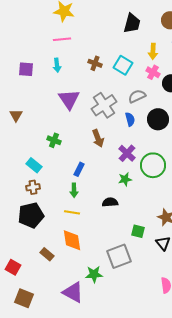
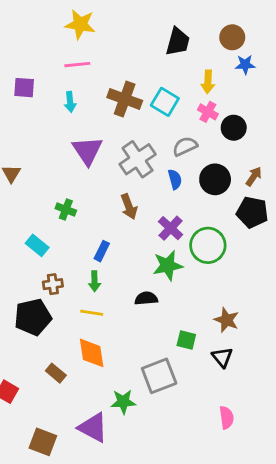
brown cross: (95, 63) -> (125, 99), size x1.6
purple square: (26, 69) -> (24, 88), moved
green star: (125, 179) -> (168, 265), size x1.5
brown cross: (33, 187) -> (53, 284), moved
brown square: (24, 298) -> (43, 442), moved

